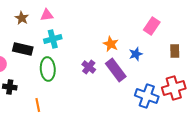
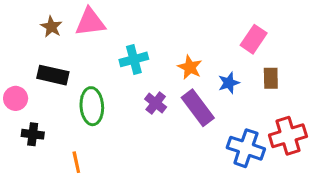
pink triangle: (47, 15) -> (90, 22), size x1.5
cyan cross: (53, 39) -> (134, 59), moved
brown rectangle: (175, 51) -> (271, 78), moved

